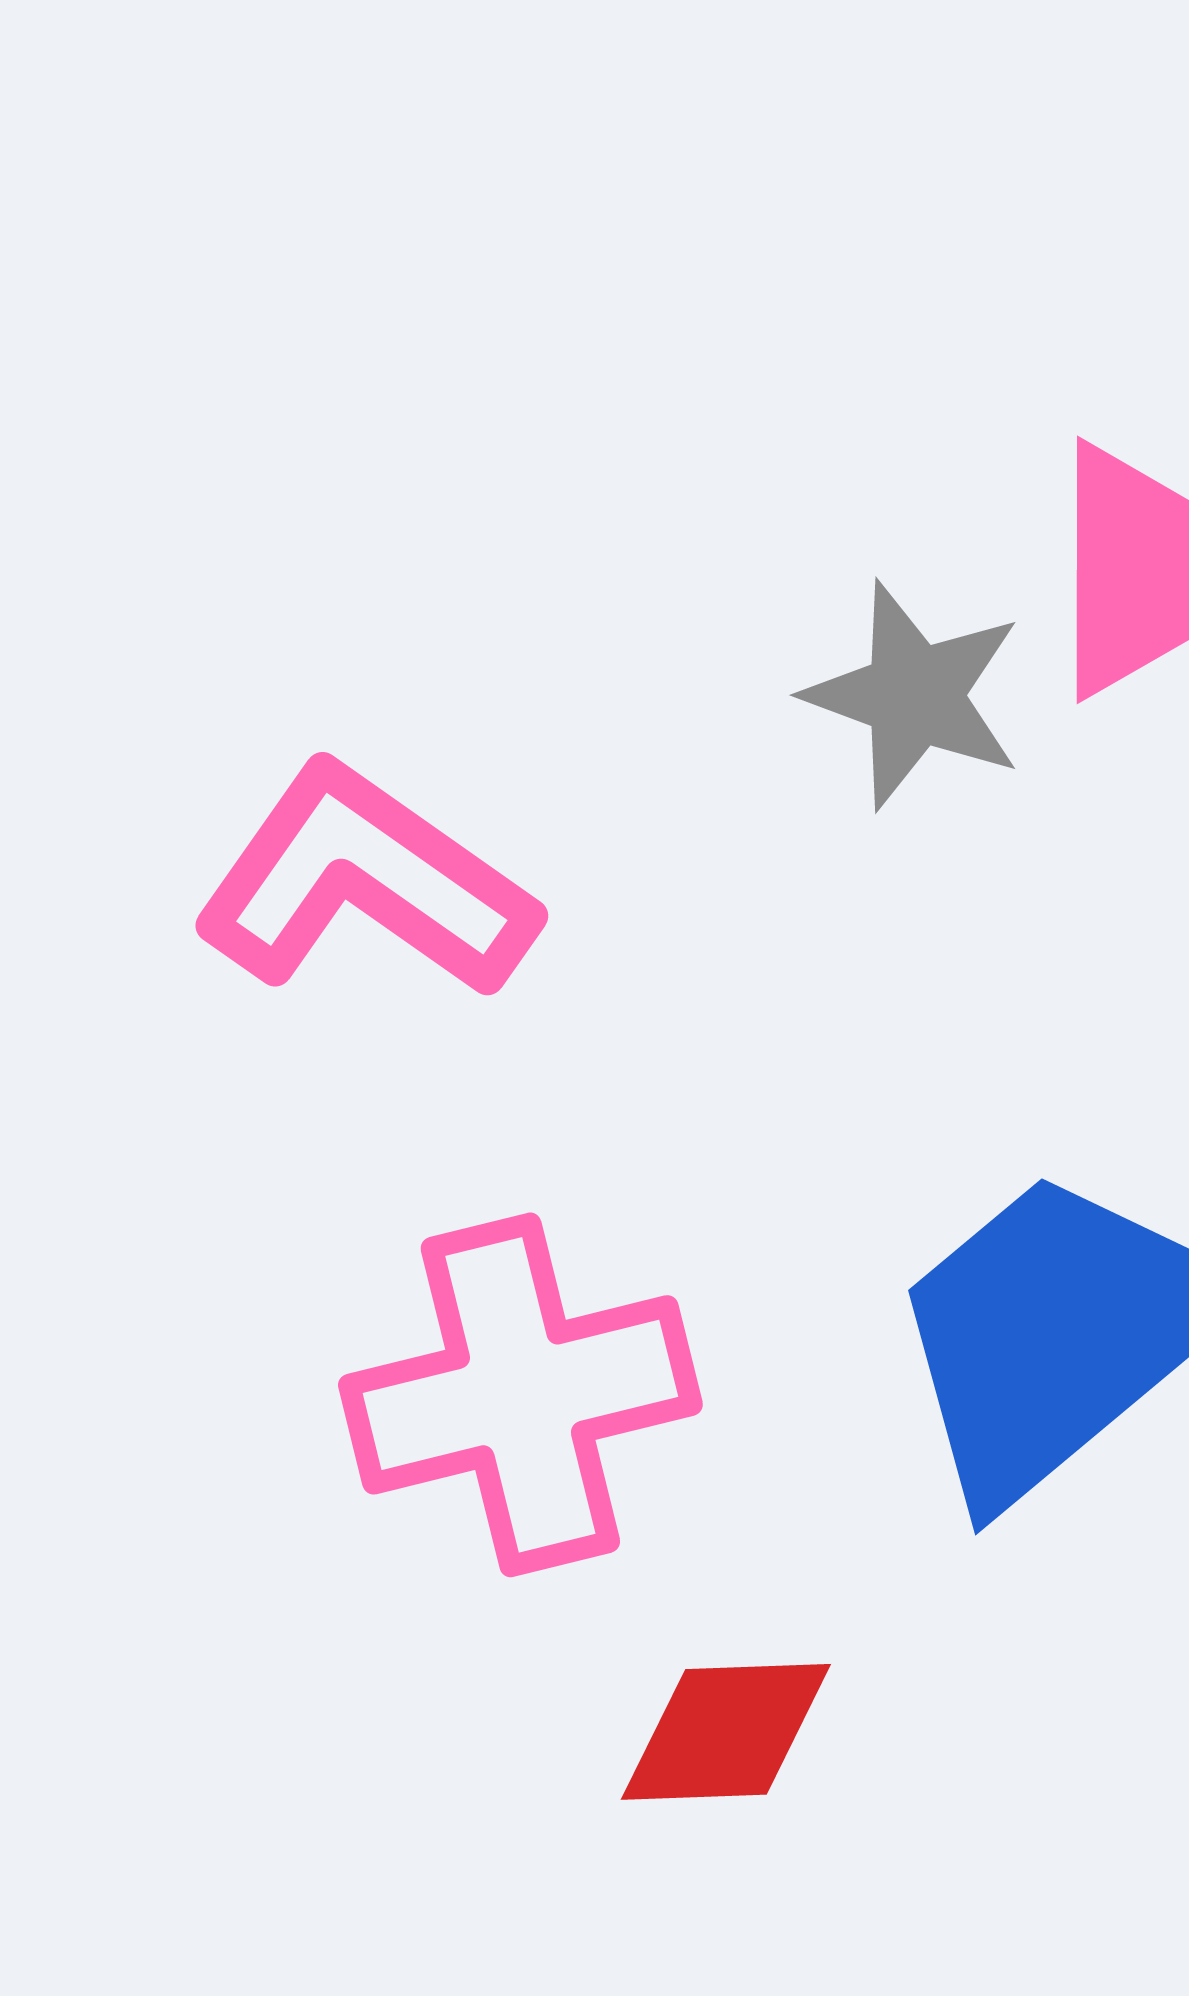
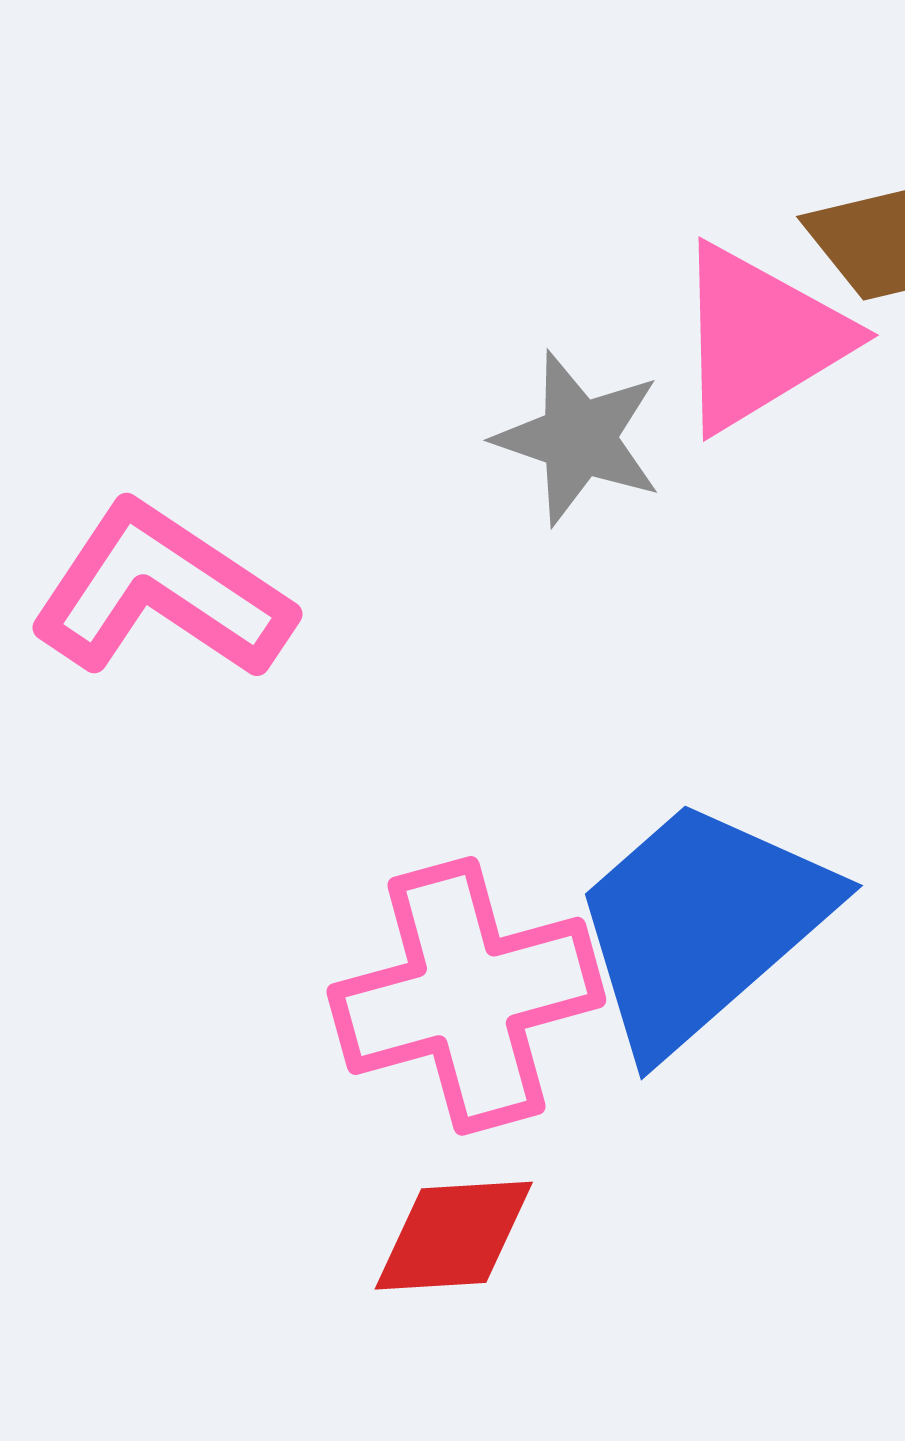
pink cross: (520, 1395) -> (466, 996), moved

